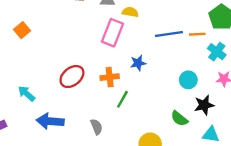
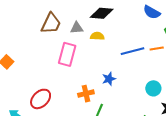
pink rectangle: (113, 33) -> (67, 54), moved
red ellipse: (72, 77) -> (41, 99), moved

